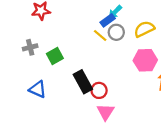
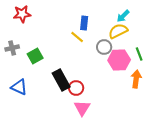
cyan arrow: (115, 12) -> (123, 16), moved
blue rectangle: (108, 20) -> (84, 23), turned -48
gray circle: (116, 32) -> (104, 47), moved

